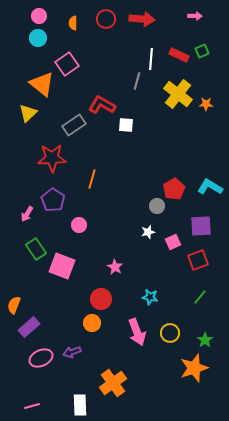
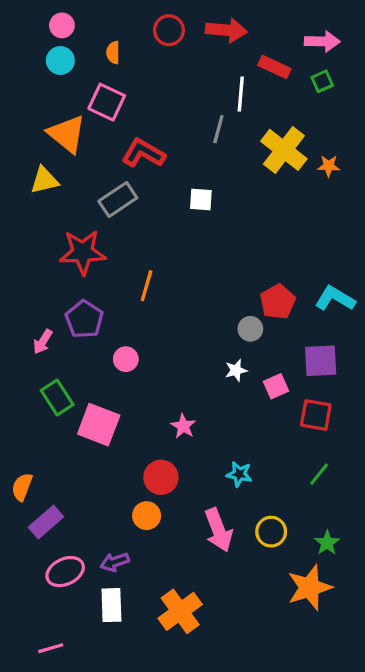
pink arrow: (195, 16) -> (322, 41), moved, size x1.5
orange semicircle: (73, 23) -> (113, 53), moved
red rectangle: (179, 55) -> (274, 67), moved
pink square: (67, 64) -> (107, 102), turned -30
red L-shape: (102, 105) -> (143, 153), moved
yellow triangle: (28, 113) -> (44, 180), turned 30
red square: (198, 260) -> (316, 415), turned 30
white rectangle: (80, 405) -> (111, 605), moved

